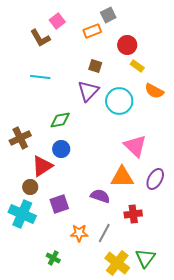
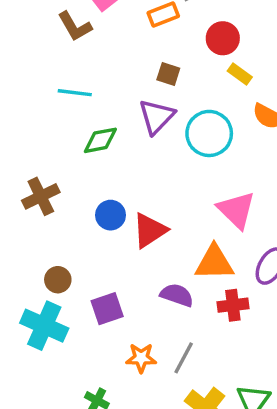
green diamond: (60, 120) -> (100, 140), moved
red triangle: (42, 166) -> (150, 230), moved
red cross: (133, 214) -> (233, 305), moved

